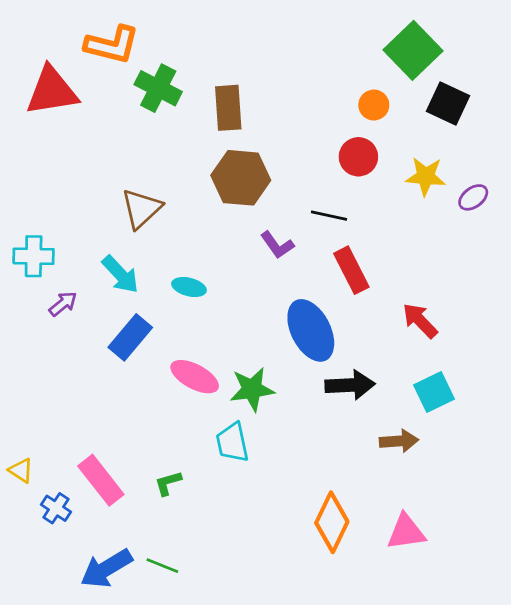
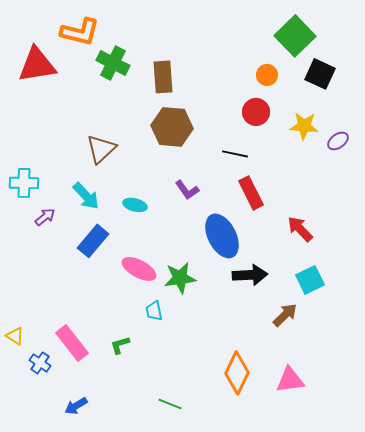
purple L-shape: (277, 245) -> (187, 190), moved
brown arrow: (399, 441) -> (285, 315), turned -40
cyan trapezoid: (232, 442) -> (154, 311), moved, size x0.7
green line: (162, 566) -> (170, 404), moved
blue arrow: (106, 568) -> (76, 406), size x0.6

